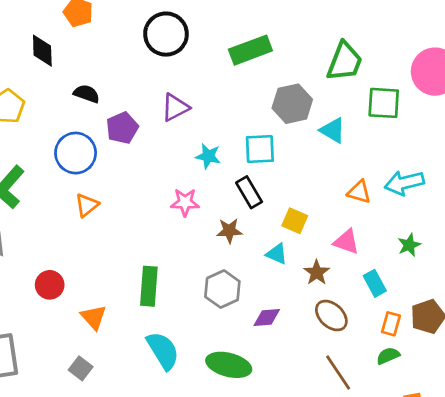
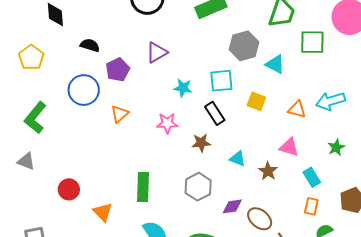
orange triangle: (87, 205) -> (120, 114), moved
yellow square: (295, 221) -> (256, 101), moved
brown ellipse: (331, 315) -> (260, 219), moved
orange rectangle: (391, 324) -> (311, 206), moved

